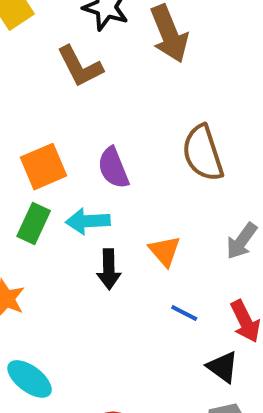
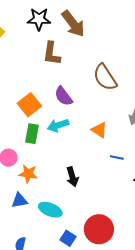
brown L-shape: (80, 66) -> (52, 54), moved, turned 50
black arrow: (109, 269) -> (72, 177), moved

